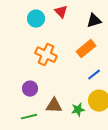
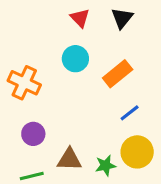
cyan circle: (36, 19) -> (75, 59), moved
black triangle: (94, 21) -> (122, 18), moved, turned -35
orange cross: (46, 55) -> (24, 83), moved

